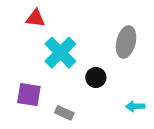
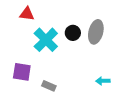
black circle: (96, 77) -> (73, 33), moved

